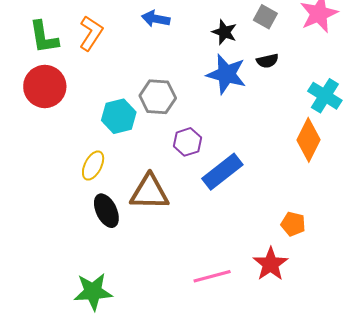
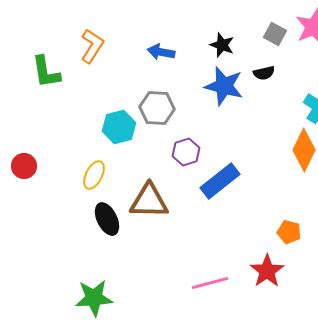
gray square: (265, 17) -> (275, 34), moved
blue arrow: (156, 19) -> (161, 52), moved
green L-shape: (44, 37) -> (46, 72), moved
red circle: (45, 86) -> (24, 166), moved, size x0.6

